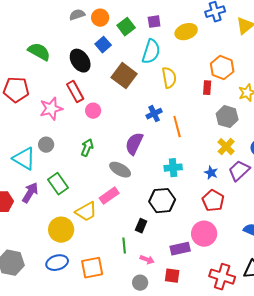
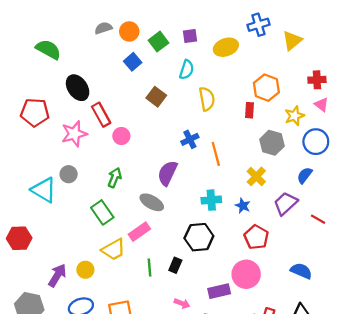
green semicircle: (39, 52) -> (48, 49), moved
cyan semicircle: (151, 52) -> (187, 70), size x0.7
black ellipse: (80, 61) -> (78, 88), moved
brown square: (124, 76) -> (156, 97), size x0.7
yellow cross: (226, 147) -> (256, 176), moved
blue star: (211, 173) -> (243, 206), moved
green rectangle: (58, 184) -> (102, 212), moved
purple arrow: (30, 193) -> (57, 275), moved
yellow circle: (61, 230) -> (85, 270), size x0.6
green line: (124, 246) -> (149, 267), moved

